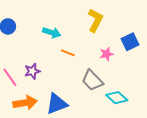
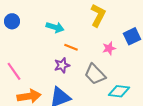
purple star: (32, 71) -> (62, 65), moved
cyan diamond: (117, 98) -> (119, 91), turned -35

